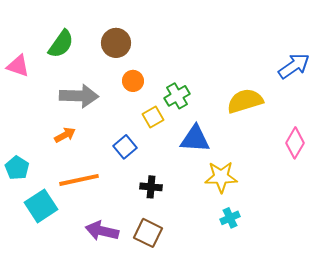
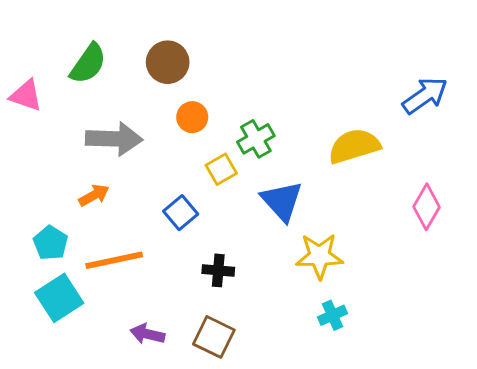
blue triangle: (195, 139) -> (282, 201), turned 44
cyan pentagon: (17, 168) -> (51, 243), moved
purple arrow: (102, 231) -> (147, 334), size x0.7

